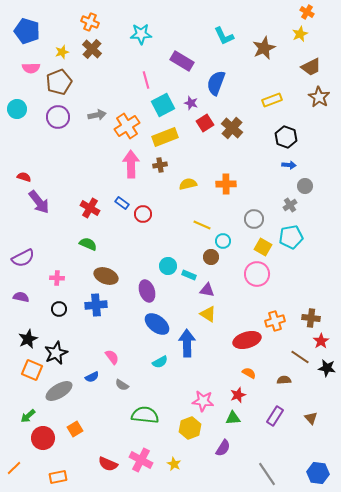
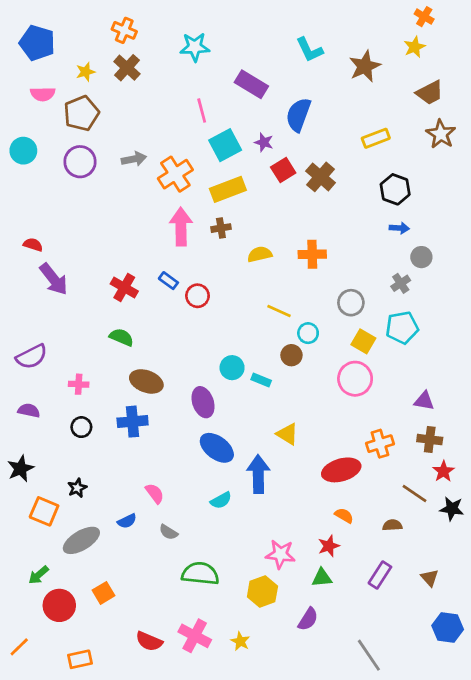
purple triangle: (207, 290) -> (424, 401), moved
black star: (28, 339) -> (21, 469), moved
black star: (56, 353) -> (77, 488), size x0.6
blue hexagon: (318, 473) -> (448, 627), moved

